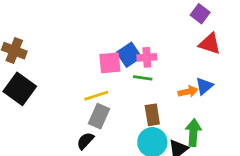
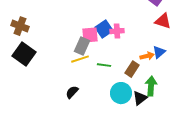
green line: (143, 78) -> (104, 65), moved
brown rectangle: (152, 115) -> (132, 69), moved, turned 42
gray rectangle: (99, 116) -> (82, 46), moved

